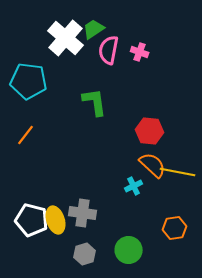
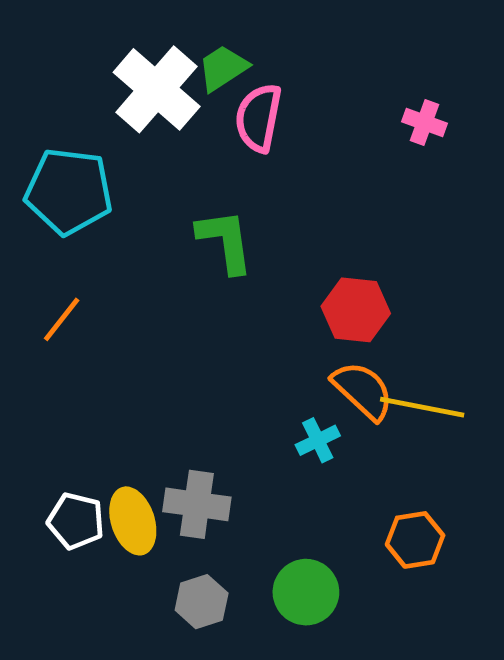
pink cross: (140, 52) -> (425, 123), moved
white pentagon: (32, 220) -> (76, 521), size x0.7

